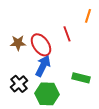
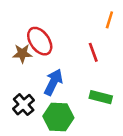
red line: (67, 34) -> (93, 52), moved
red ellipse: (41, 45) -> (40, 41), moved

